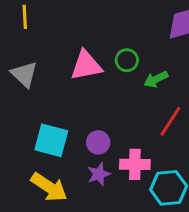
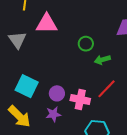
pink triangle: (86, 66) -> (47, 24), moved
pink cross: (135, 164) -> (80, 99), moved

